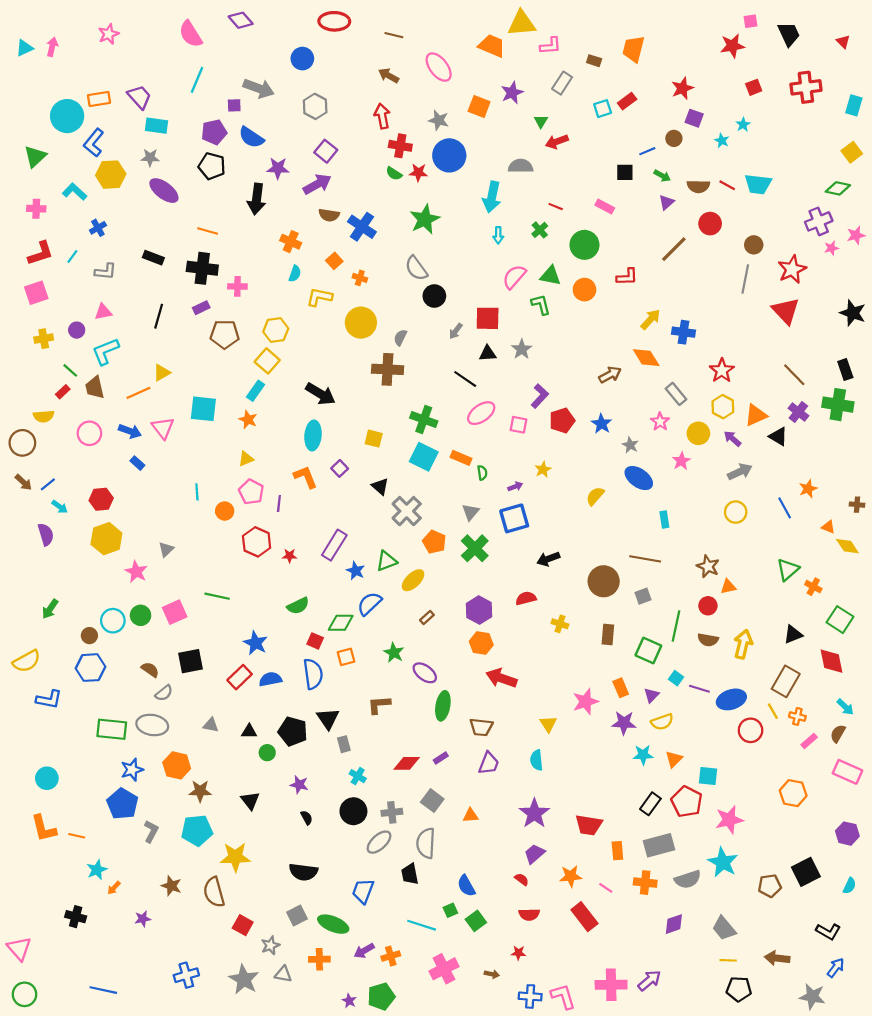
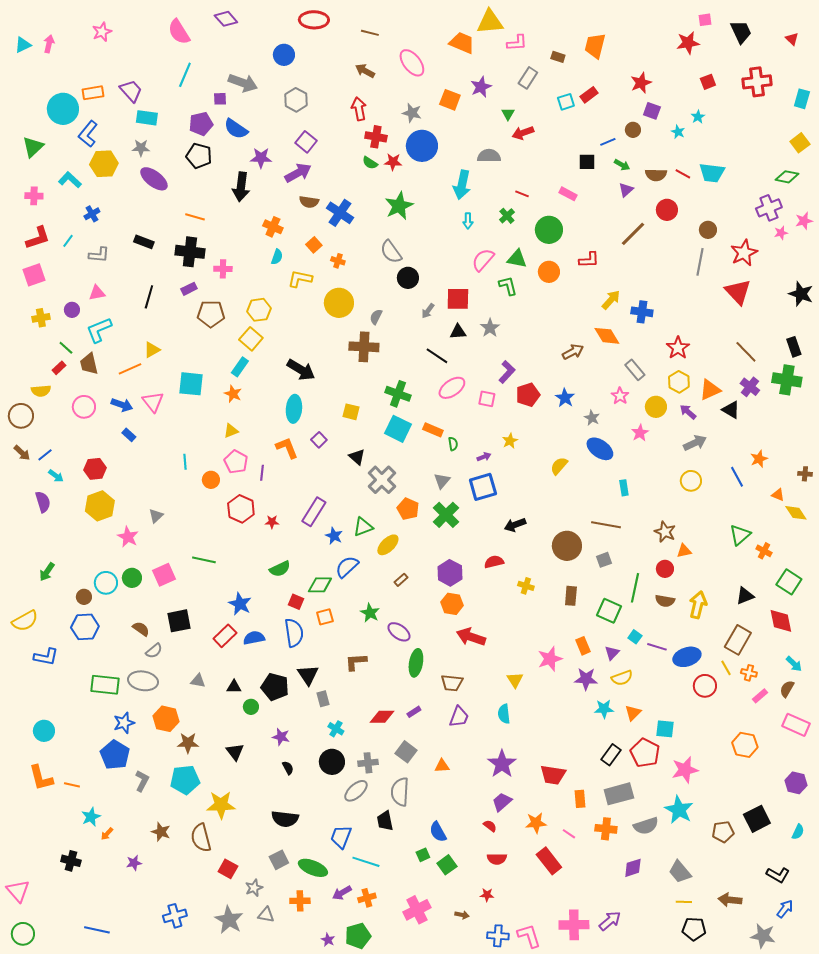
cyan line: (422, 925) -> (366, 862), moved

